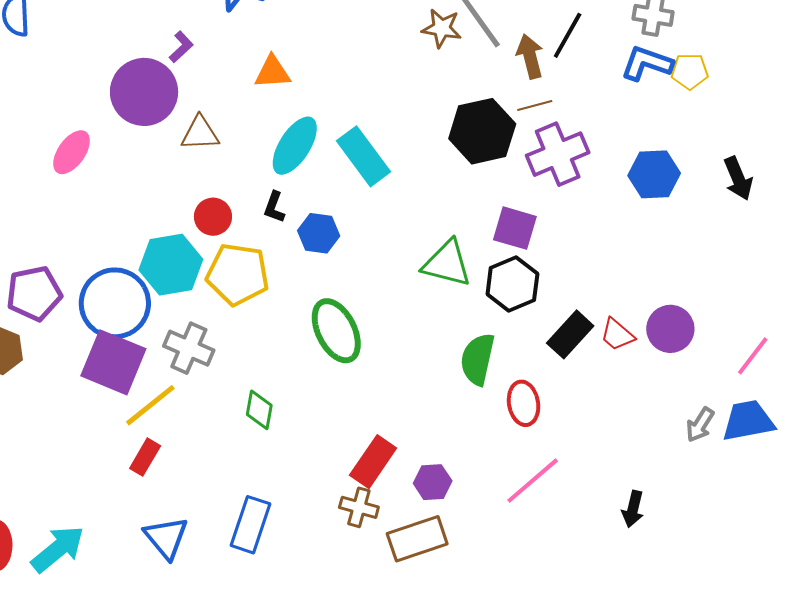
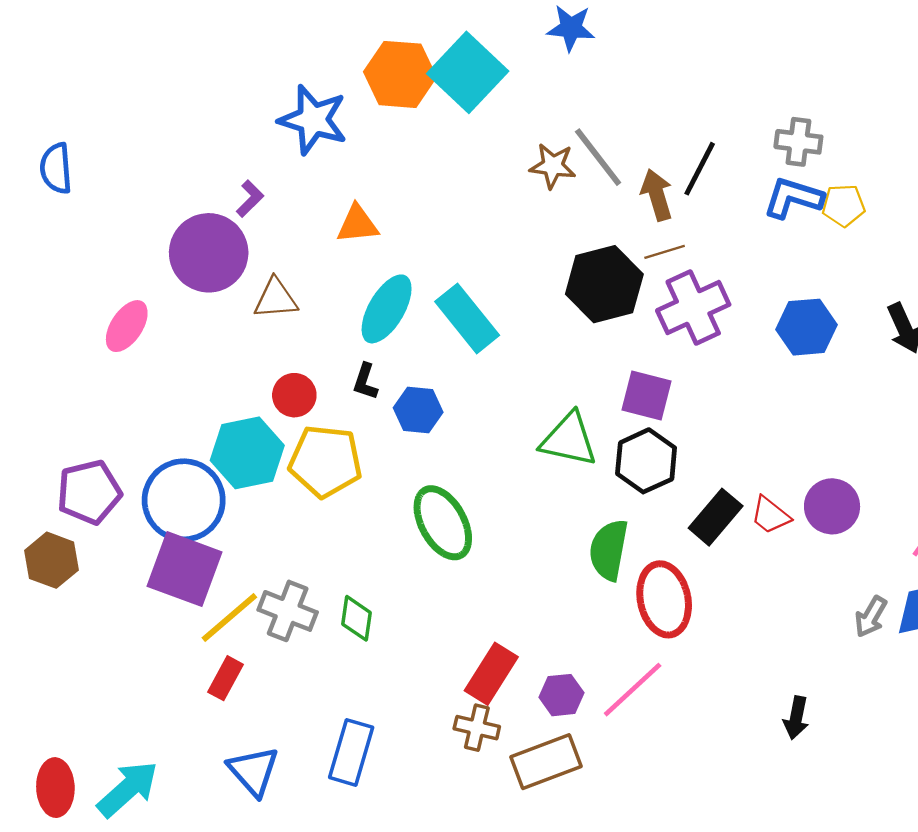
gray cross: (189, 348) -> (288, 611), moved
red ellipse: (524, 403) -> (664, 599), size x1.4
pink line: (533, 481) -> (633, 690), moved

